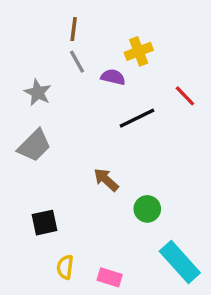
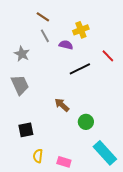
brown line: (74, 29) -> (43, 17), turned -64
gray trapezoid: (34, 146) -> (20, 85), turned -70

